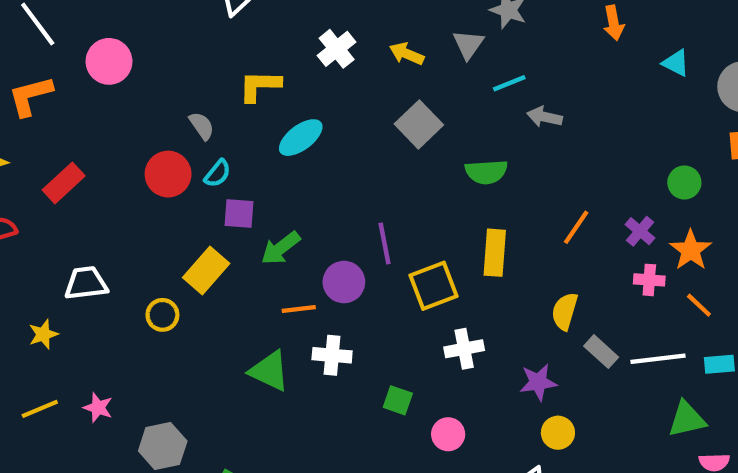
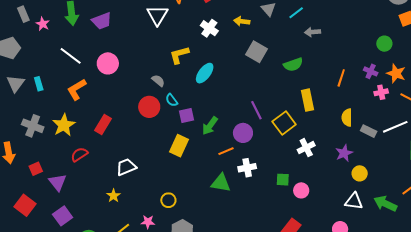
cyan line: (509, 83) -> (296, 13), moved
cyan semicircle: (218, 173) -> (172, 100), turned 120
yellow circle: (162, 315) -> (168, 200), moved
pink circle: (448, 434) -> (301, 190), moved

